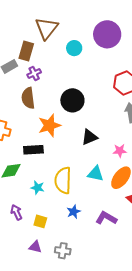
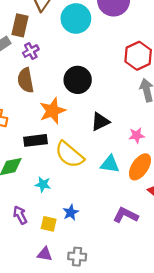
cyan circle: (74, 48) -> (76, 19), size x1.6
yellow semicircle: (63, 180) -> (69, 155), moved, turned -48
blue star: (74, 212) -> (71, 212), moved

